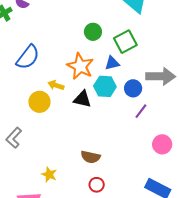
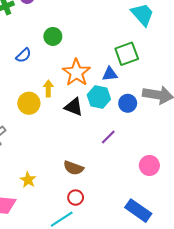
green circle: (93, 32) -> (53, 36), moved
blue semicircle: (28, 57) -> (24, 55), size x0.6
yellow arrow: (56, 85) -> (48, 88), turned 63
purple line: (141, 111) -> (108, 137), moved

